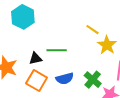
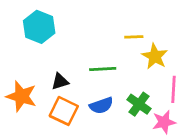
yellow line: (93, 30) -> (134, 37), turned -32
green line: (57, 50) -> (103, 69), moved

